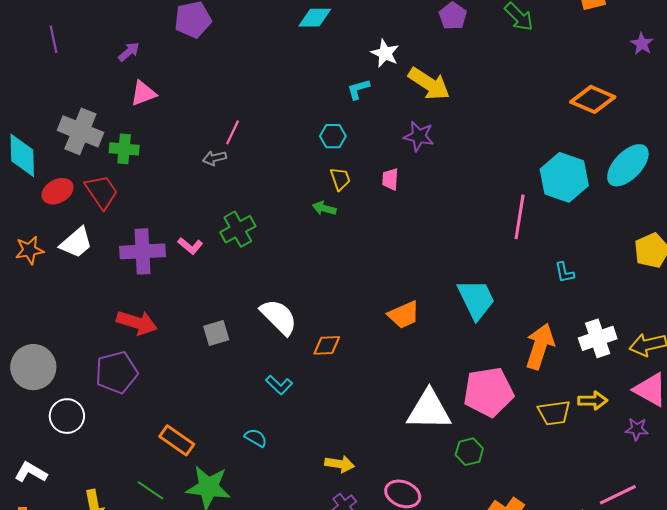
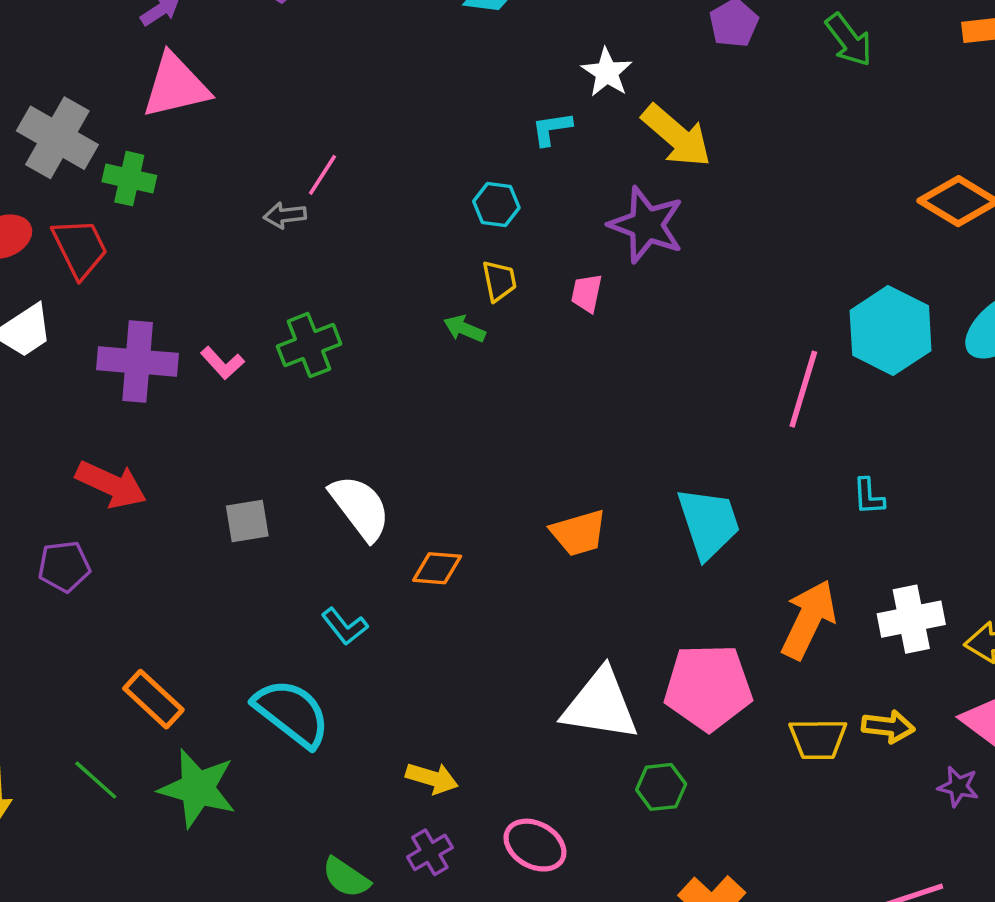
pink triangle: (143, 93) -> (176, 86), size x1.5
purple star: (419, 136) -> (646, 225), size x1.4
purple pentagon: (117, 372) -> (64, 566), size x0.7
cyan semicircle: (256, 438) -> (292, 713), size x2.0

